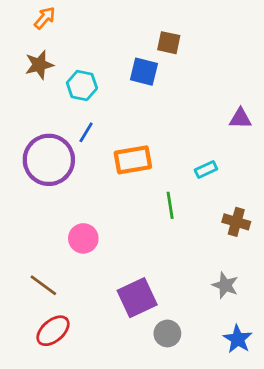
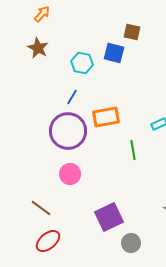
brown star: (39, 65) -> (38, 48), turned -30
cyan hexagon: (82, 85) -> (82, 63), moved
purple circle: (49, 160) -> (68, 131), moved

